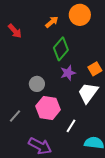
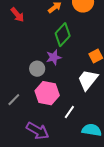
purple star: (68, 73) -> (54, 57), moved

